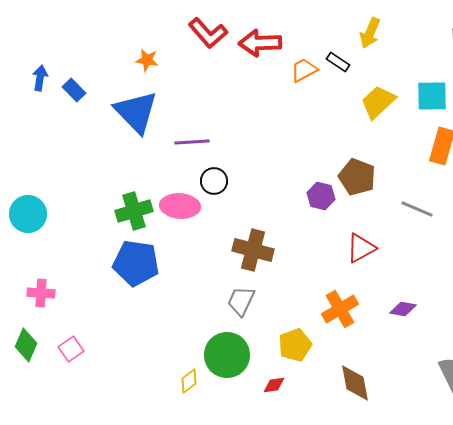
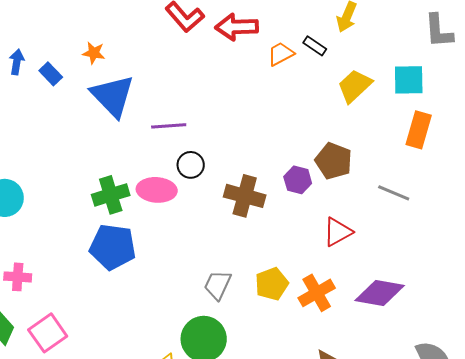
orange star: (147, 60) -> (94, 53), moved
brown cross: (253, 250) -> (245, 196), moved
purple diamond: (403, 309) -> (380, 293), size x1.8
yellow pentagon: (295, 345) -> (272, 284), moved
pink square: (71, 349) -> (48, 333), size x1.5

